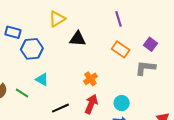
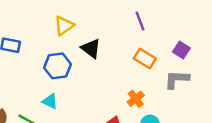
black triangle: (78, 39) -> (91, 48), turned 36
blue hexagon: (32, 49) -> (57, 66), moved
orange cross: (90, 79) -> (136, 99), moved

